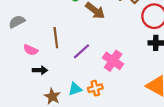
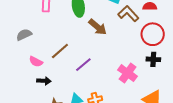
brown line: (56, 38) -> (60, 51), turned 54
pink cross: (113, 61) -> (128, 73), moved

